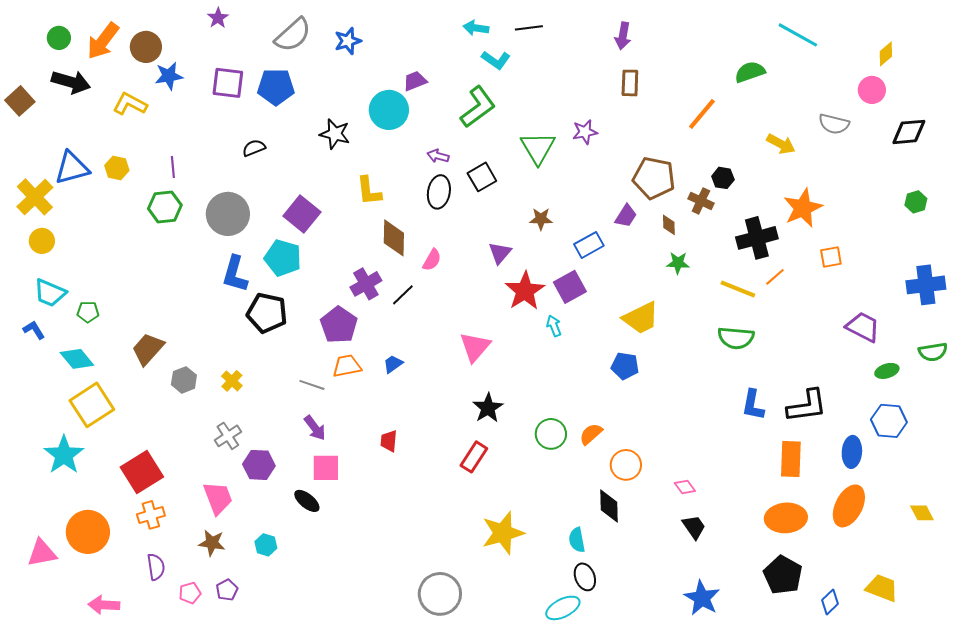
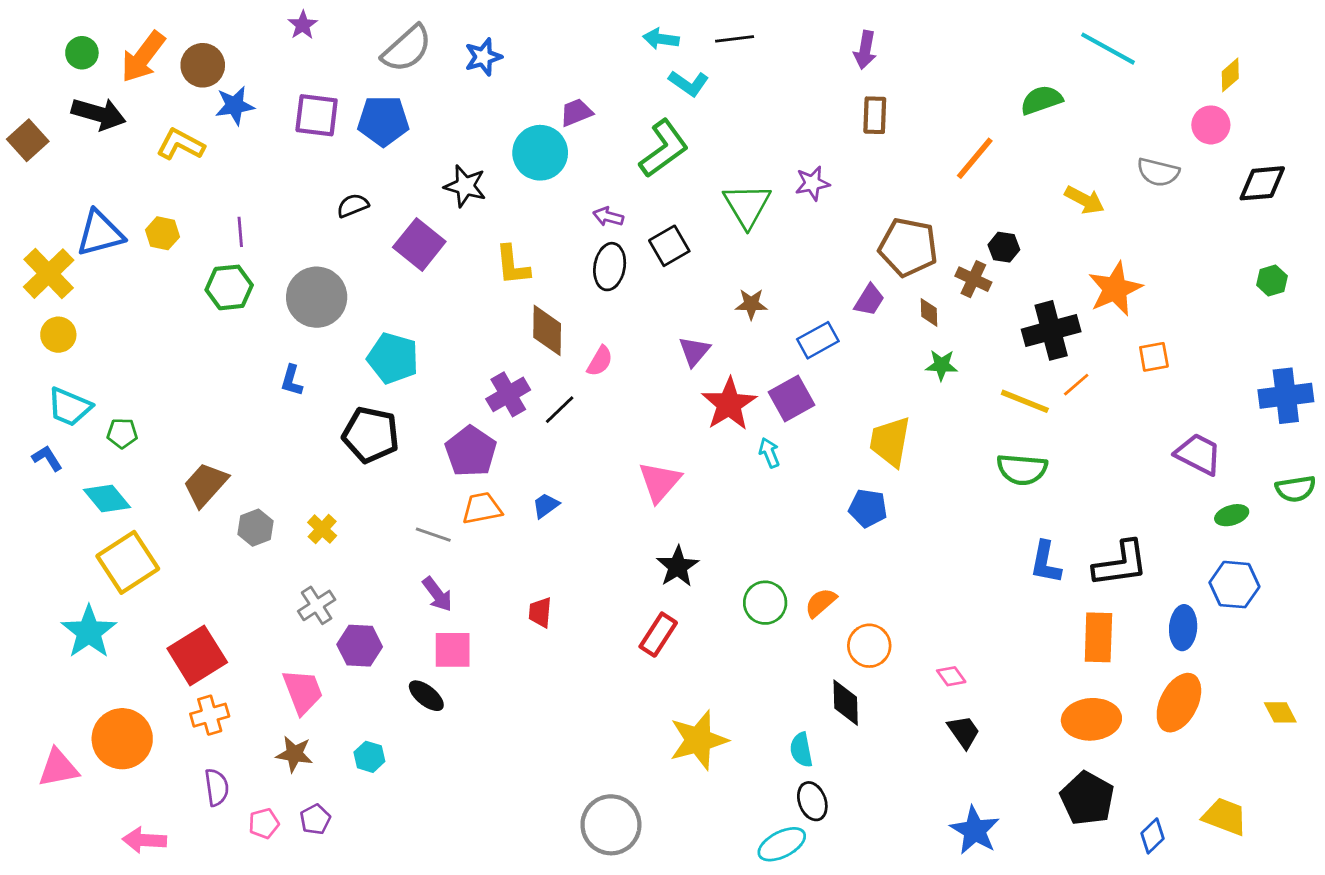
purple square: (302, 214) -> (419, 244), moved
blue L-shape: (235, 274) -> (292, 380), moved, size x0.6
yellow trapezoid: (641, 318) -> (890, 442), turned 126

